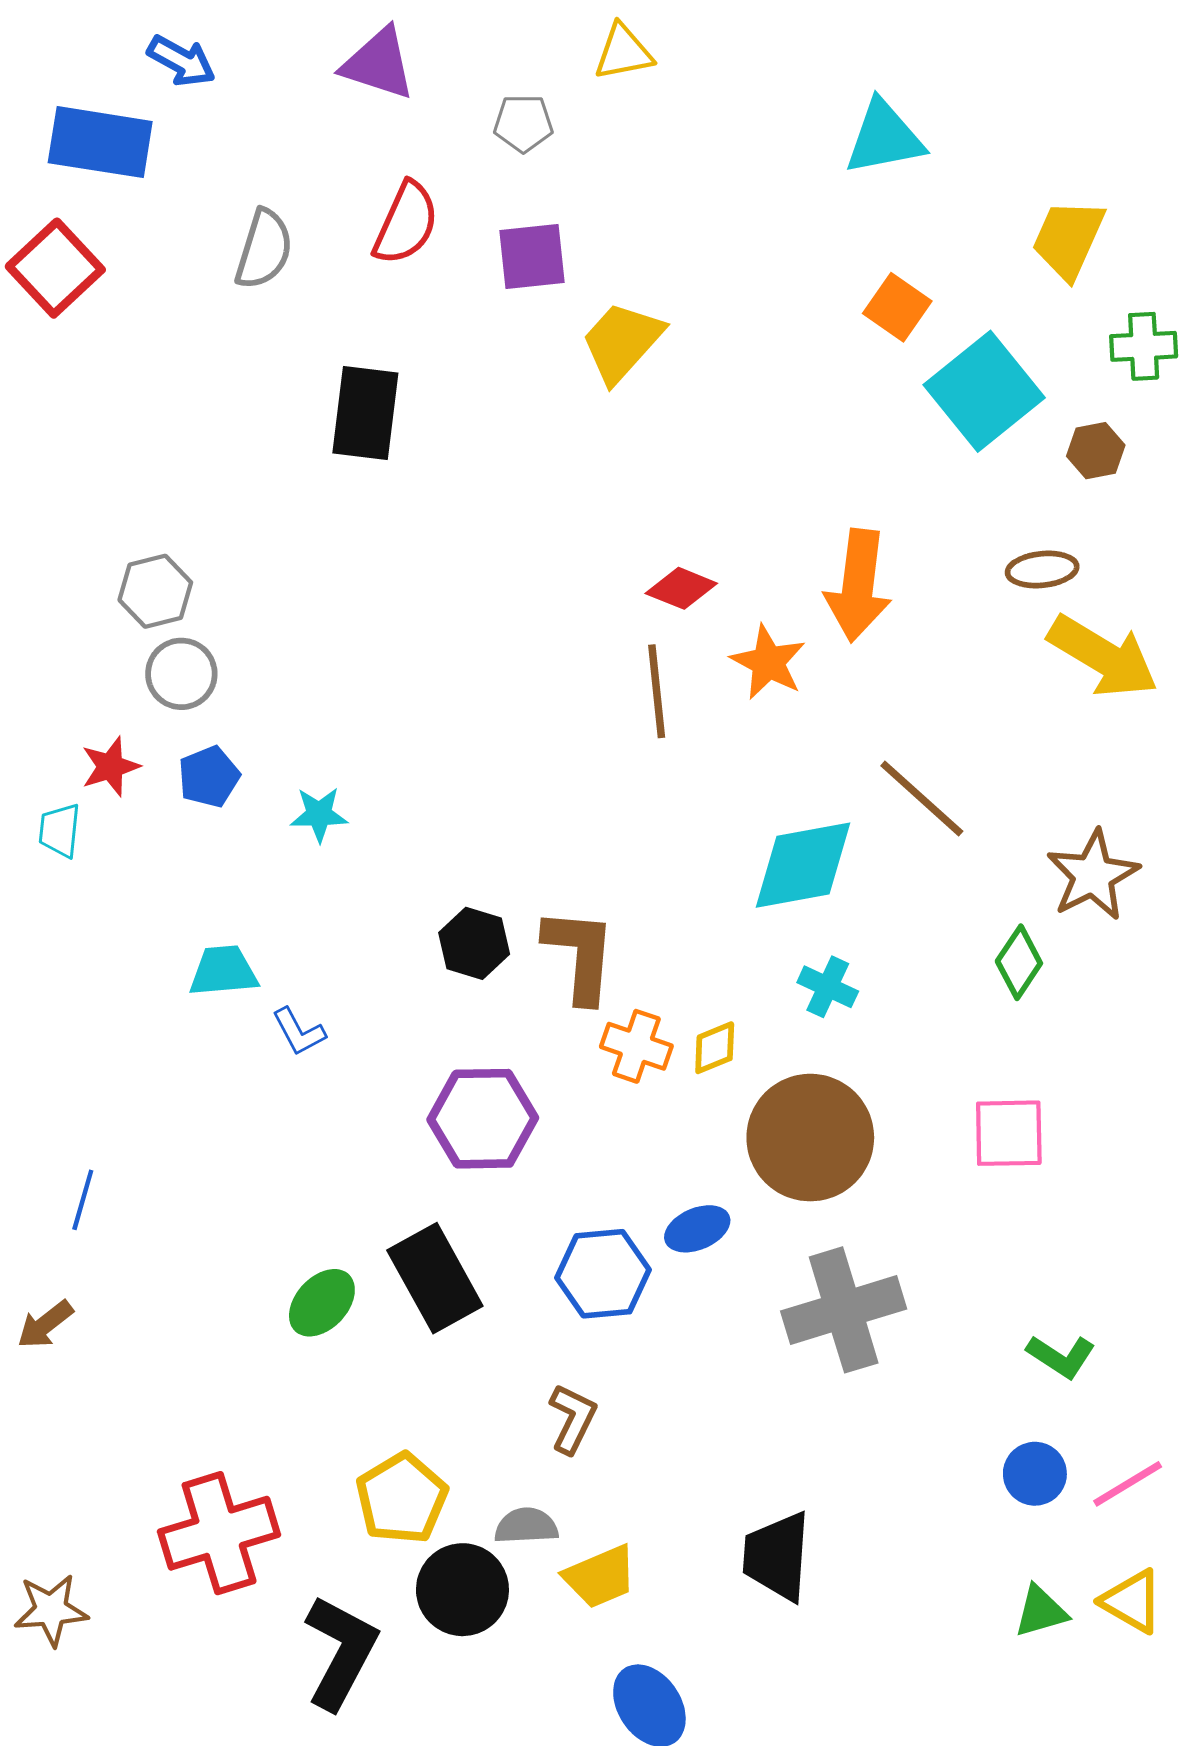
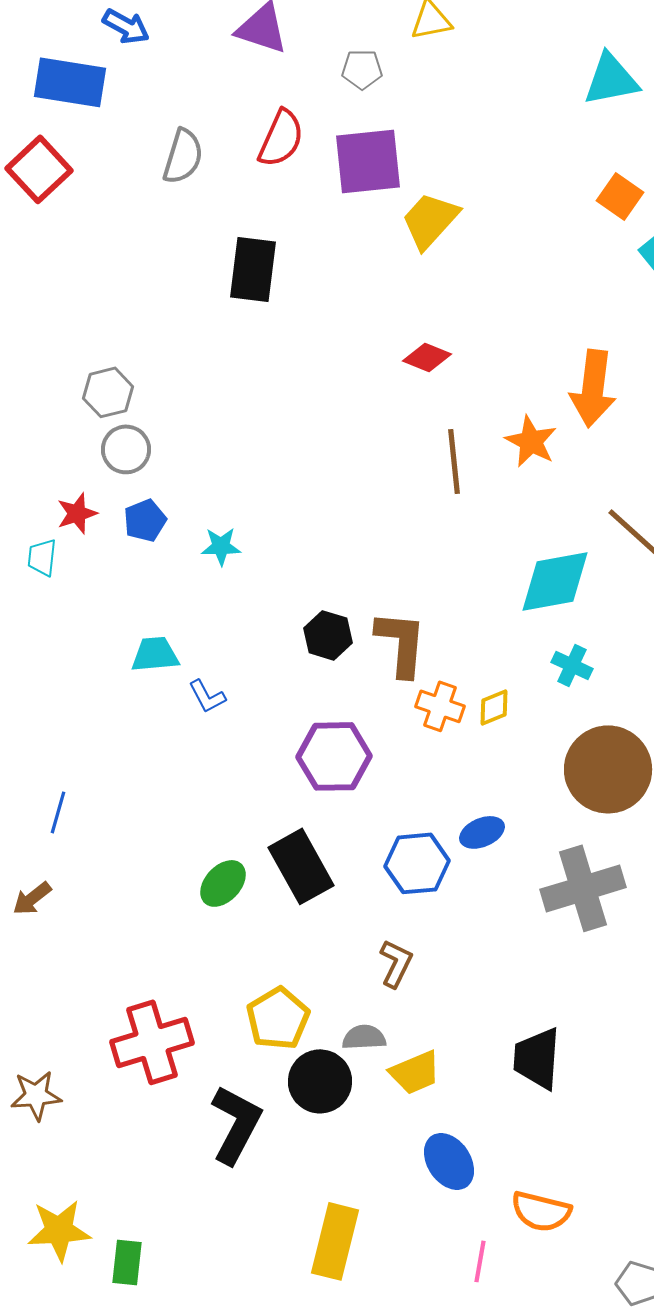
purple square: (532, 256) -> (368, 161), size x1.4
red diamond: (681, 588) -> (427, 357), moved
brown circle: (810, 1138) -> (608, 769), moved

